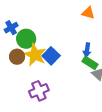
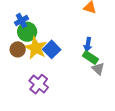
blue cross: (11, 28) -> (21, 21), moved
purple cross: (39, 91) -> (39, 84), turned -30

